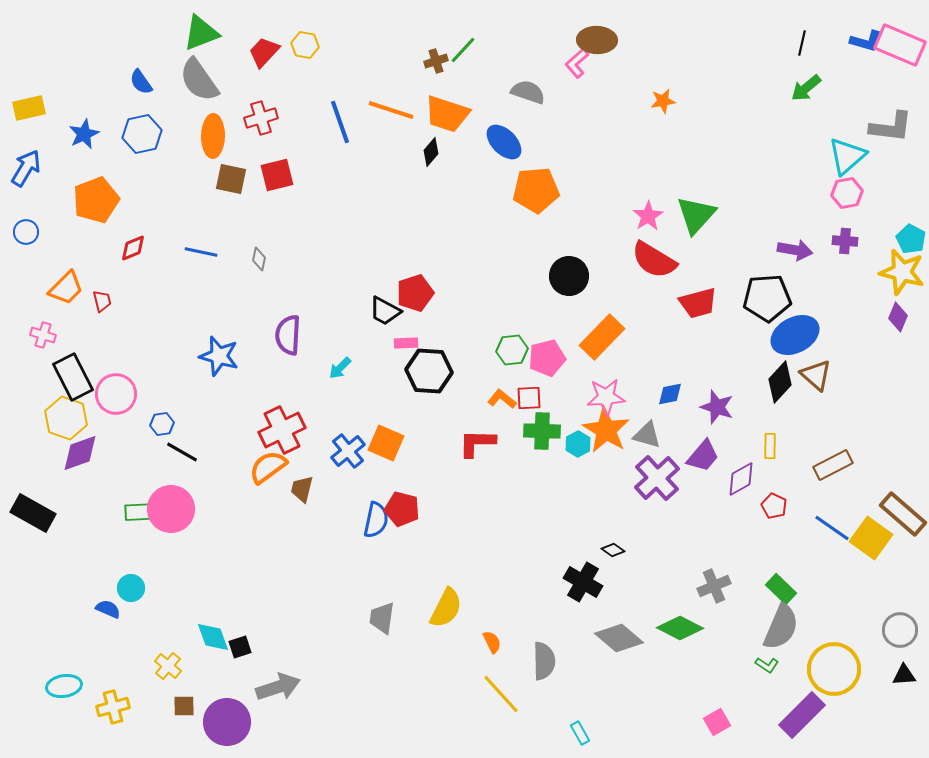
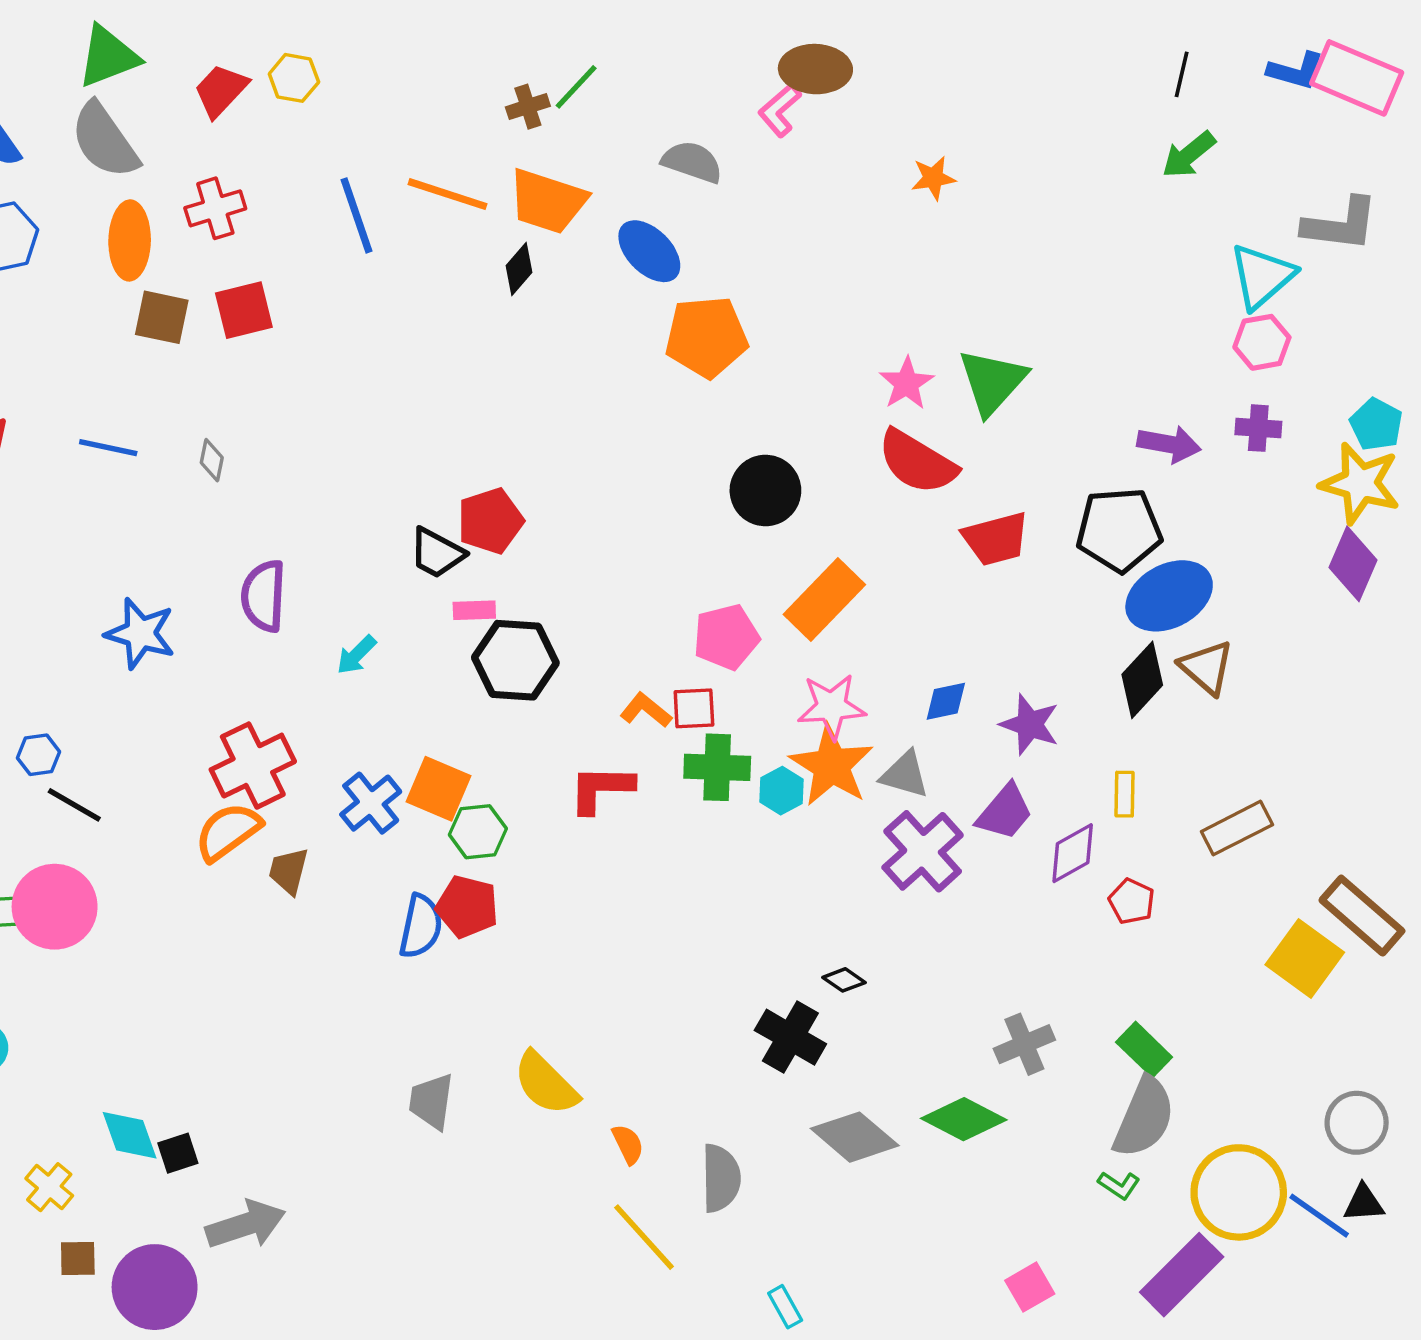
purple diamond: (898, 317) -> (1353, 564), size x1.4
green hexagon: (512, 350) -> (478, 832), moved
blue line: (832, 528) -> (1319, 1216), moved
yellow semicircle: (446, 608) -> (546, 1083), turned 108

